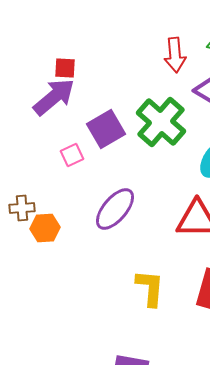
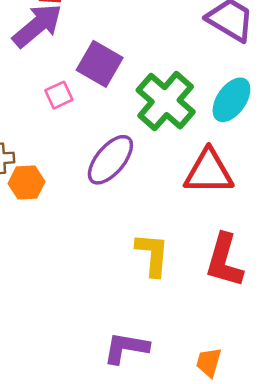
green cross: (161, 122) -> (166, 101), moved
purple square: (106, 129) -> (100, 64), turned -30

